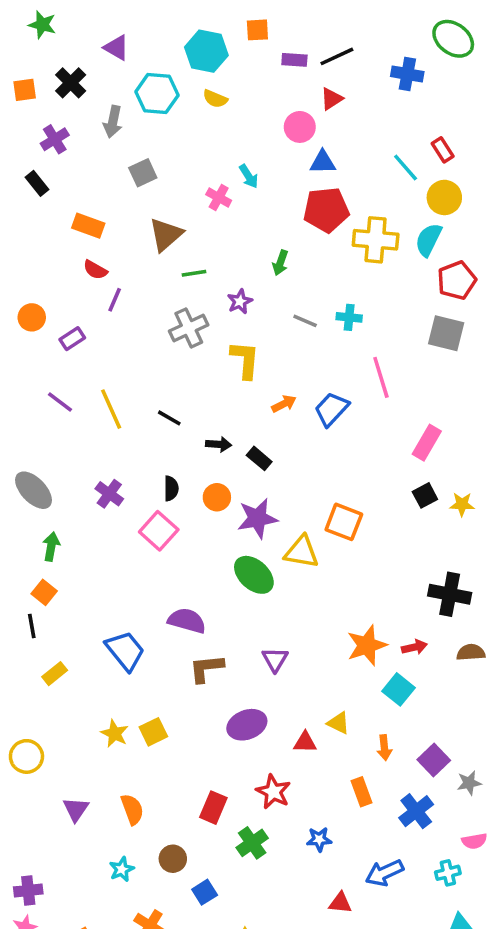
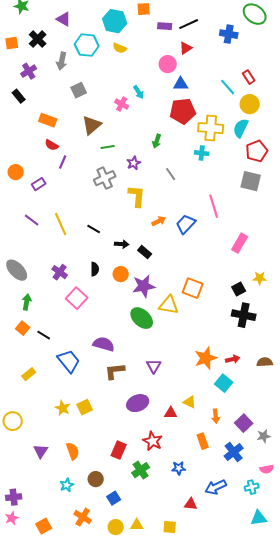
cyan cross: (349, 317) -> (202, 153), moved
gray line: (305, 321) -> (171, 174), turned 32
black square: (425, 495) -> (239, 289), moved
pink square: (159, 531) -> (77, 298), moved
black cross: (450, 594) -> (244, 315), moved
black line: (32, 626) -> (44, 335), moved, turned -48

